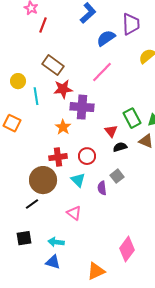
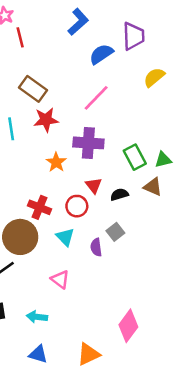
red line: (43, 25) -> (20, 37), turned -35
purple cross: (82, 107) -> (88, 143), moved
orange star: (63, 127) -> (56, 162), moved
red triangle: (111, 131) -> (94, 185), moved
red cross: (58, 157) -> (39, 207), turned 30
blue triangle: (53, 262) -> (38, 354), moved

